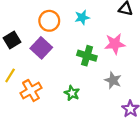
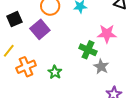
green cross: (87, 56) -> (88, 50), moved
green star: (72, 93) -> (55, 72), moved

